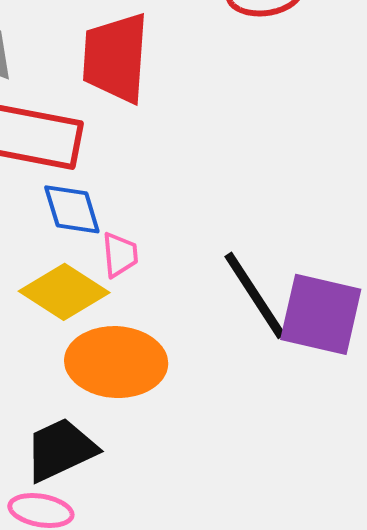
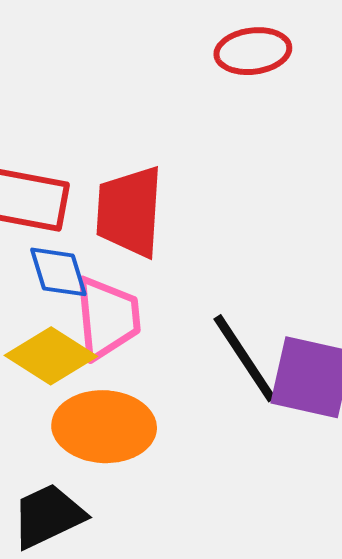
red trapezoid: (116, 58) -> (129, 211), moved
pink trapezoid: (120, 255) -> (107, 318), size x1.8

